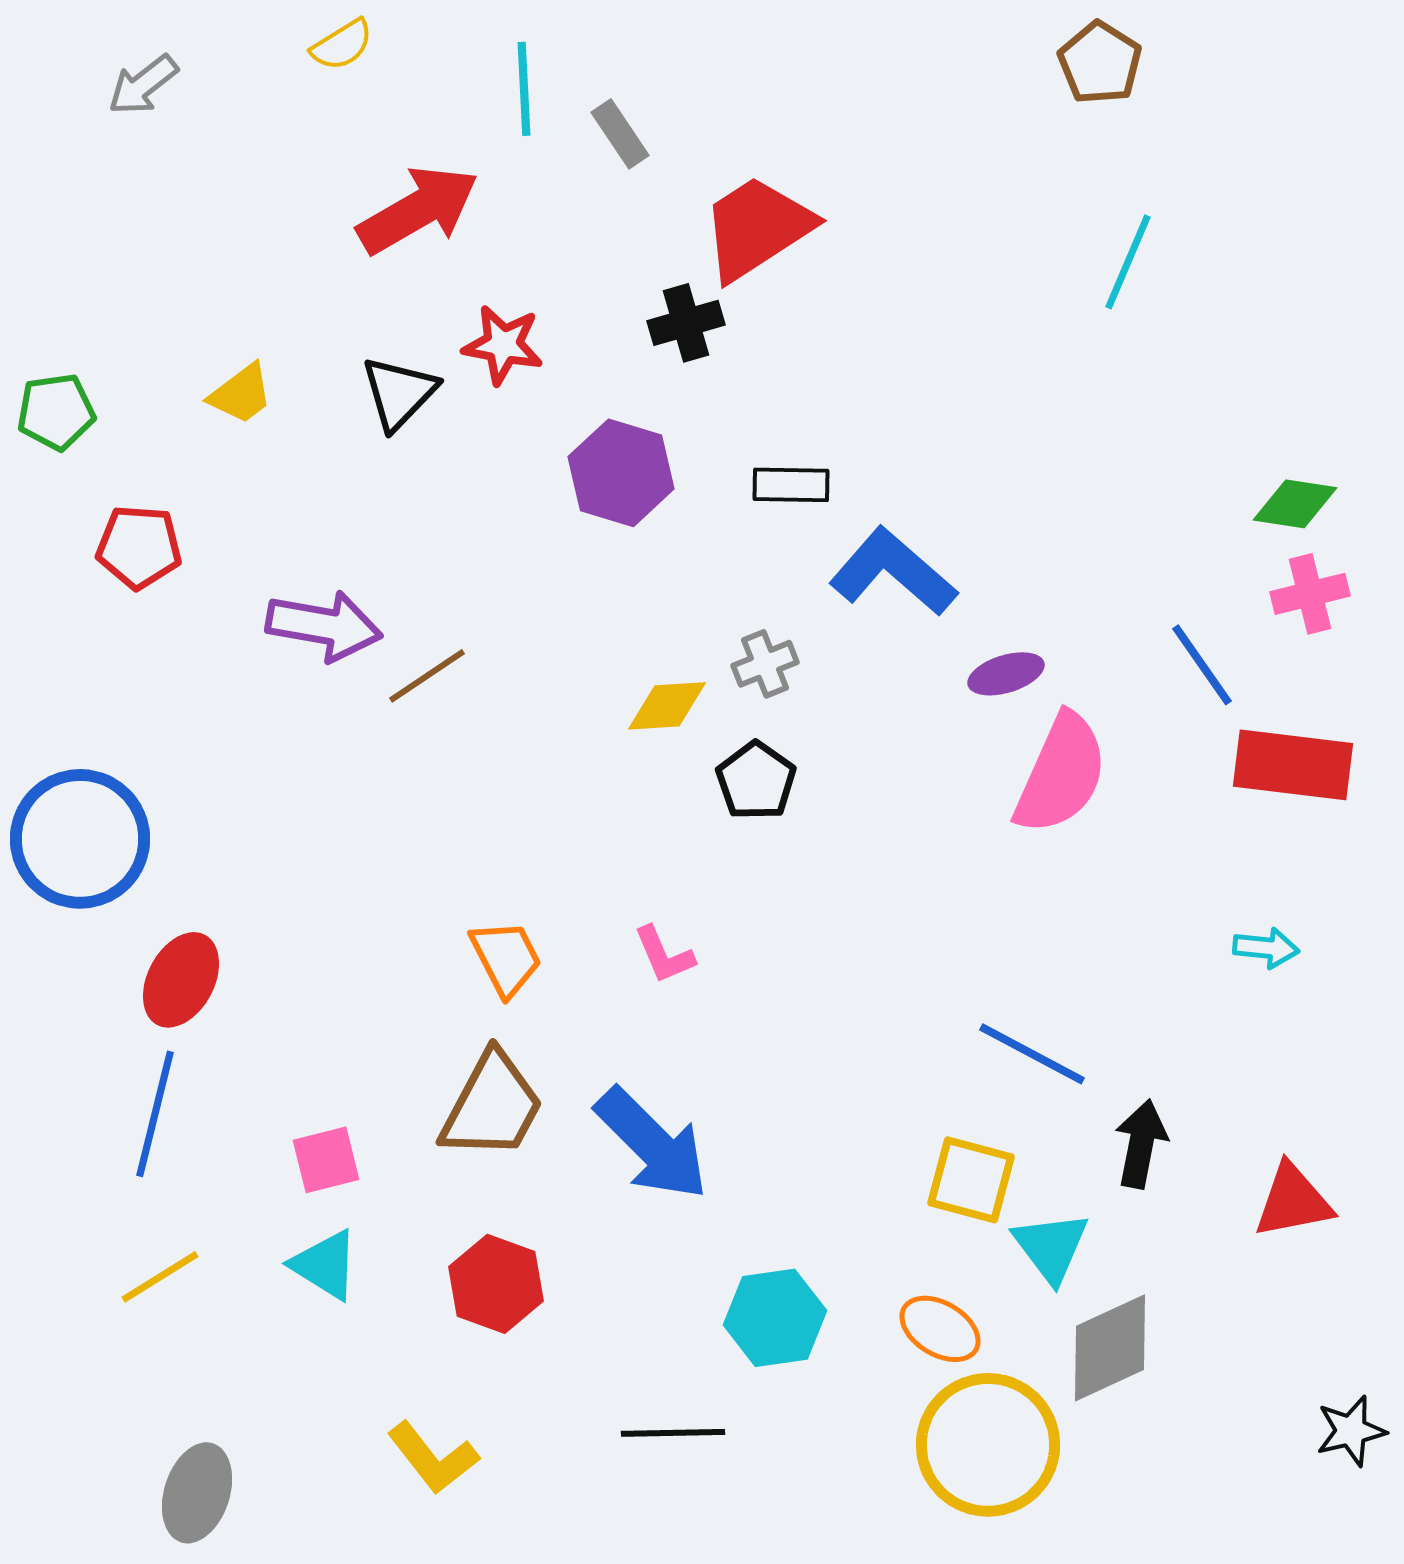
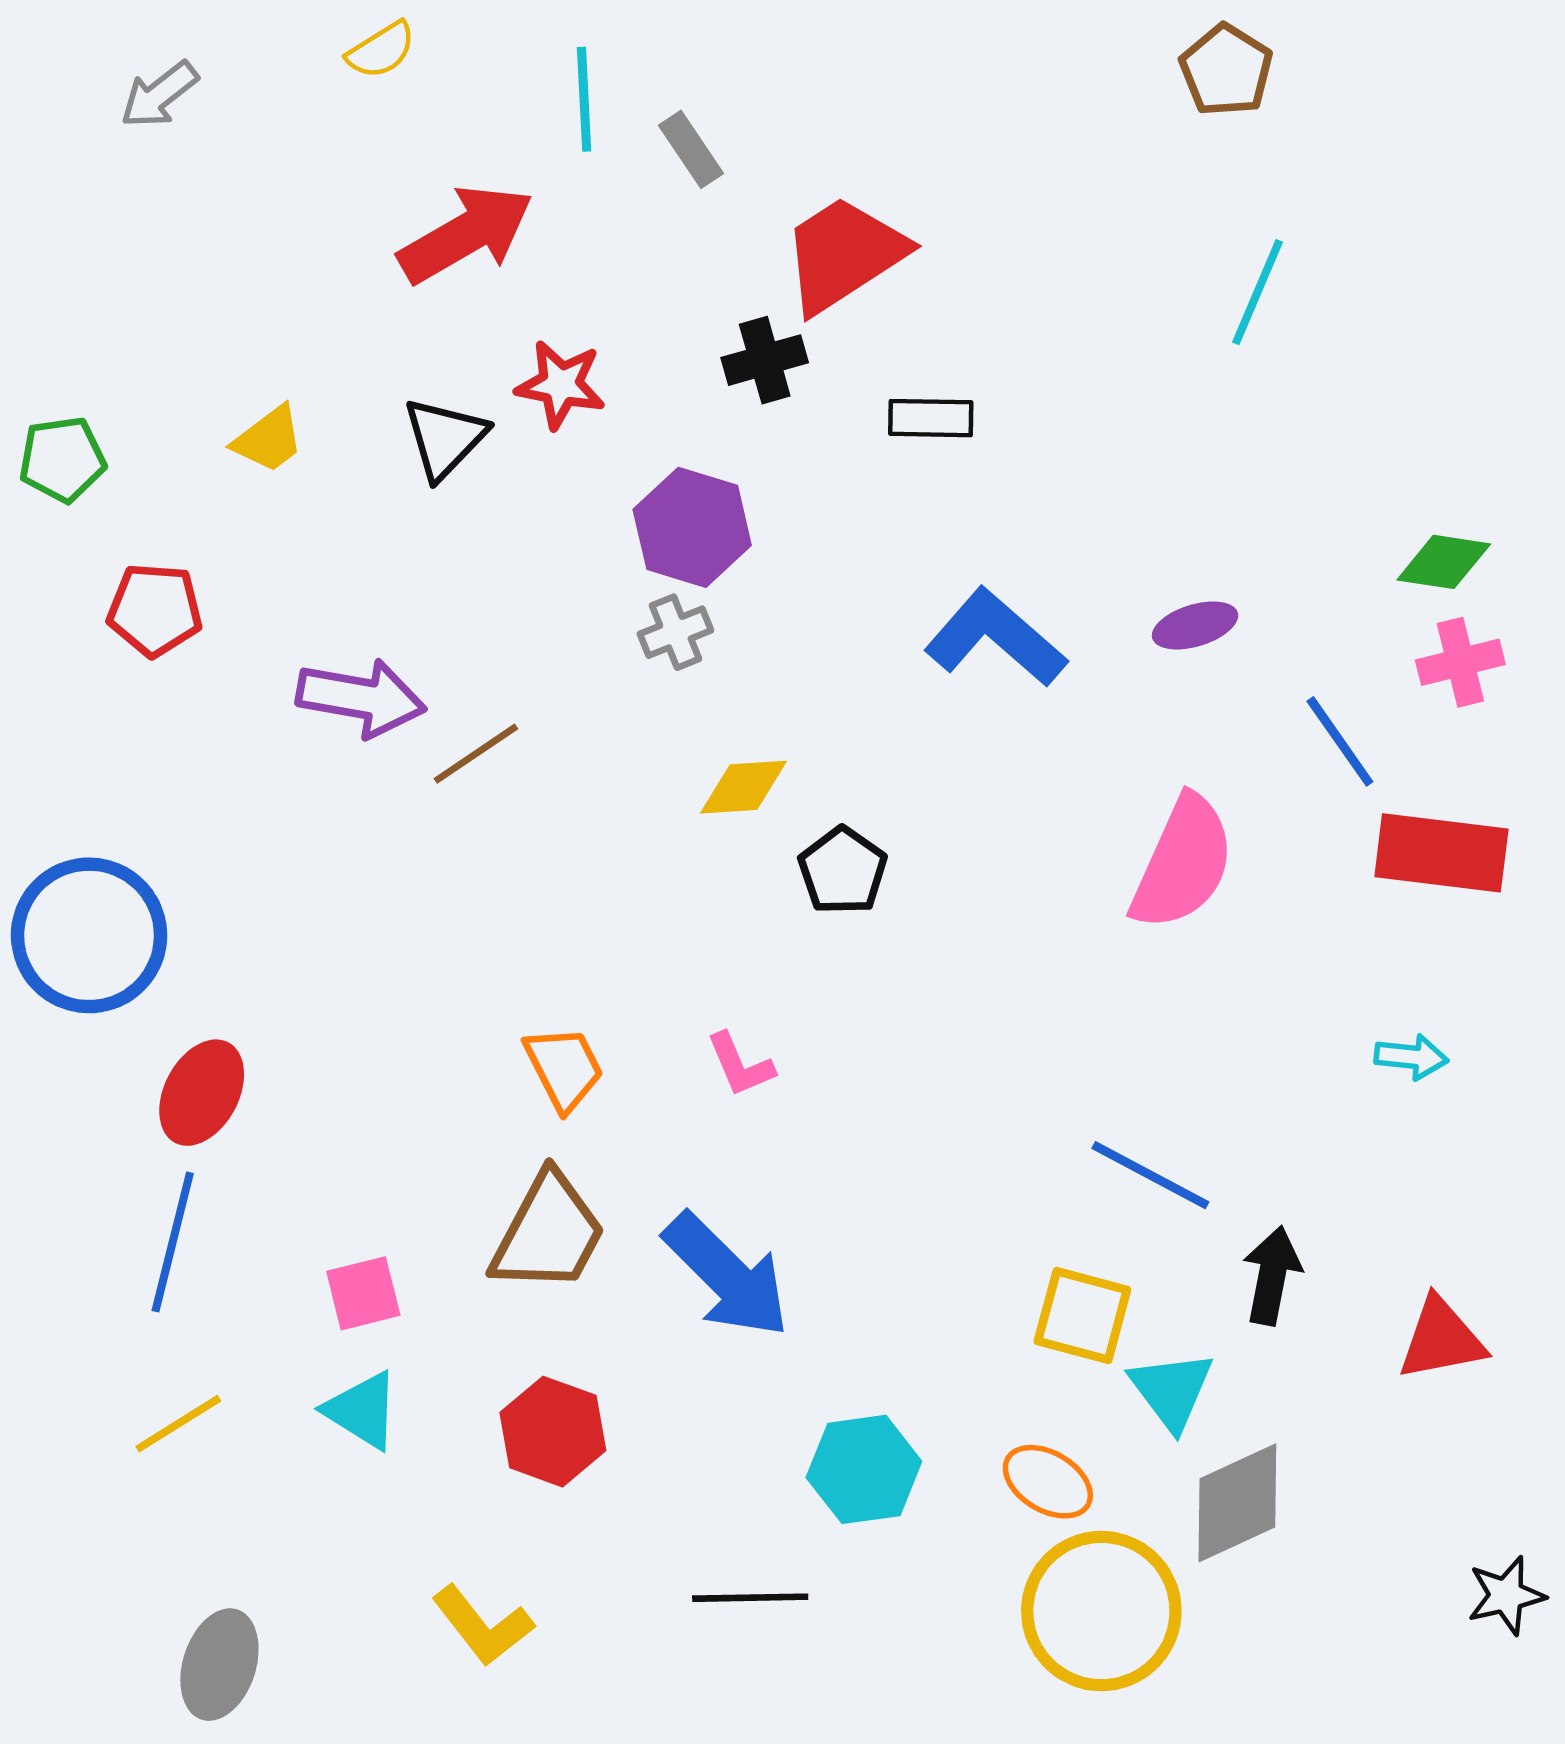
black rectangle: (791, 485) -> (931, 418), moved
gray cross: (765, 664) -> (675, 632), moved
purple ellipse: (1006, 674) -> (1195, 625), moved

